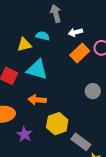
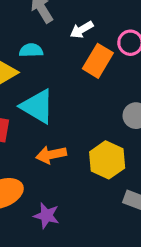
cyan triangle: (37, 70) -> (37, 106), turned 30
yellow hexagon: (57, 124) -> (107, 160), moved

